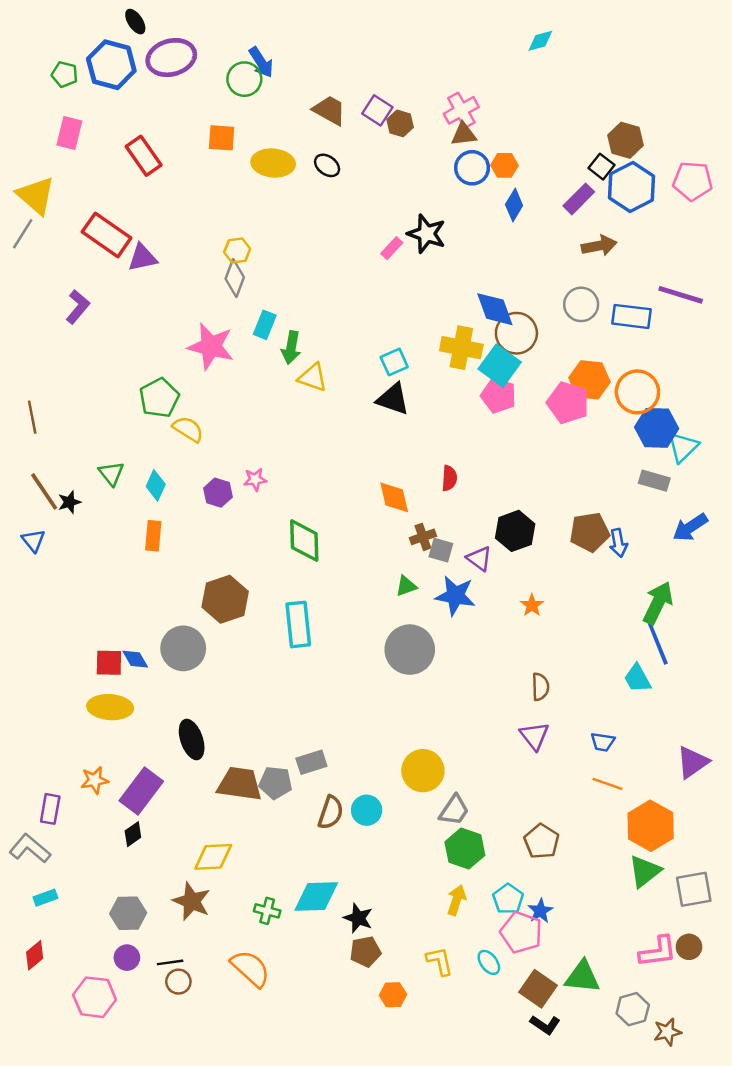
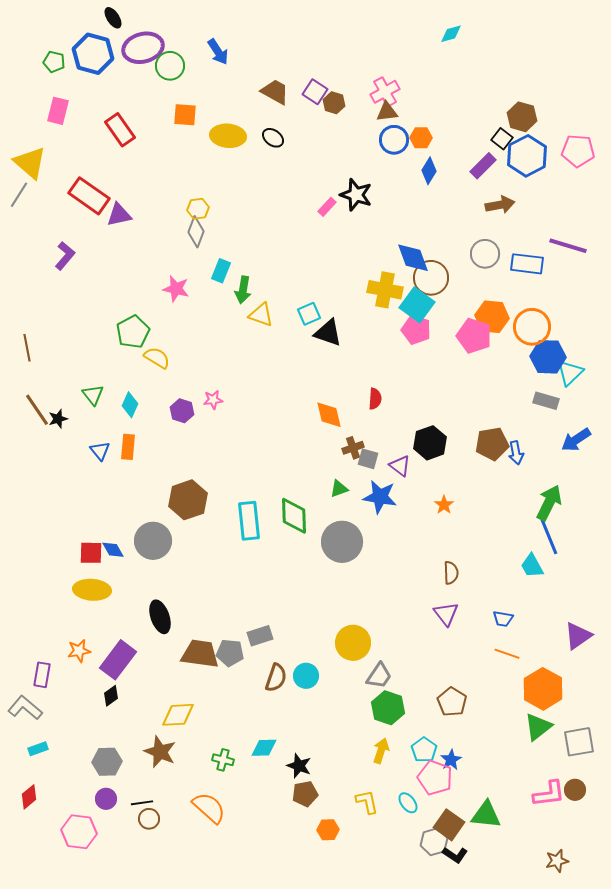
green circle: (244, 79) -> (170, 66), moved
pink star: (211, 346) -> (176, 289), size x0.7
cyan square: (394, 362) -> (309, 314), moved
blue triangle: (33, 541) -> (100, 451), moved
green diamond: (304, 541) -> (294, 516), moved
cyan diamond: (316, 896) -> (264, 748), size x0.7
gray hexagon: (633, 1009) -> (434, 842), moved

